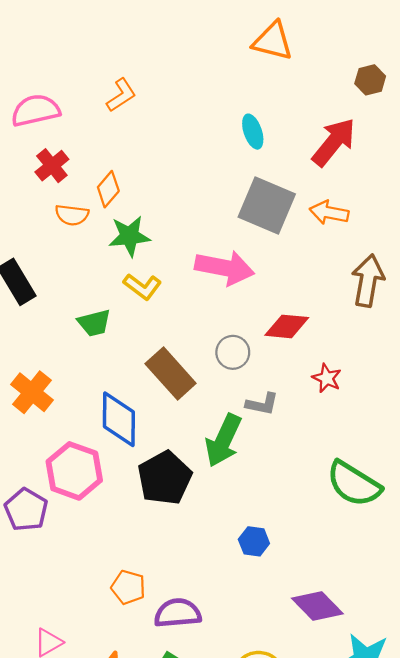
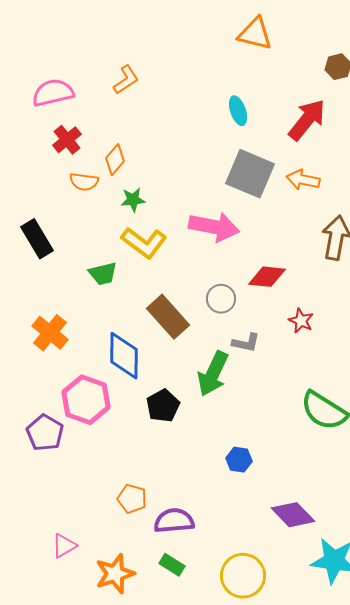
green star: (129, 236) -> (133, 200), size x0.7
yellow L-shape: (142, 287) -> (144, 243), size x1.4
black pentagon: (165, 478) -> (163, 406), size x0.7

